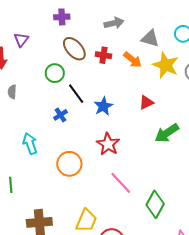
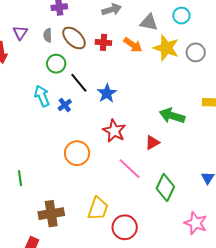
gray semicircle: (12, 92) -> (48, 35), moved
red triangle: (146, 102) -> (152, 143), moved
green arrow: (167, 133) -> (172, 116), turned 55
cyan arrow: (30, 143) -> (42, 96), moved

